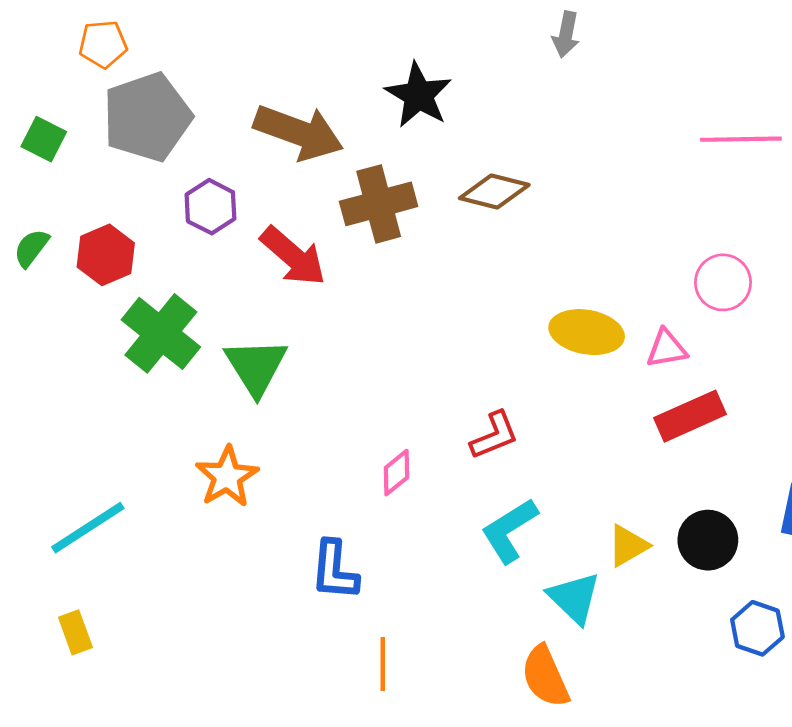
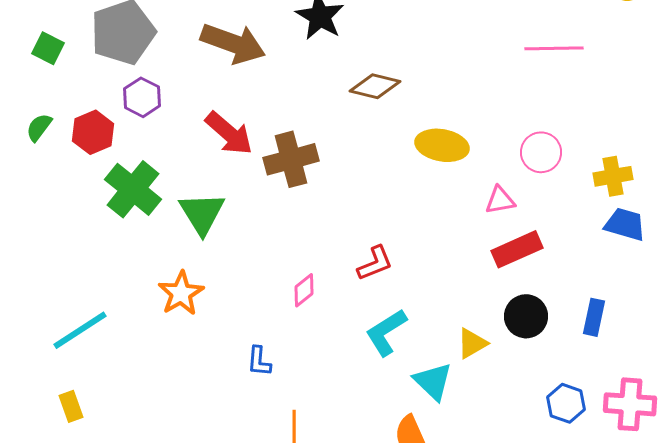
brown cross: (379, 204) -> (291, 159), moved
purple hexagon: (210, 207) -> (142, 97), moved
yellow ellipse: (587, 332) -> (442, 145), moved
black circle: (708, 540) -> (526, 316), moved
blue L-shape: (334, 570) -> (259, 361), size x0.7

